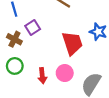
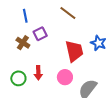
green circle: (15, 66) -> (18, 78), moved
red arrow: (42, 76) -> (38, 73), moved

